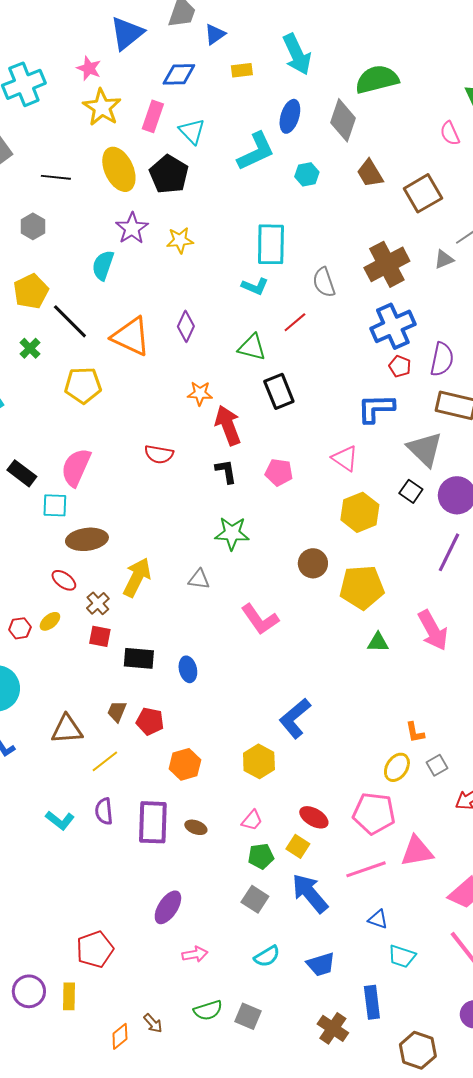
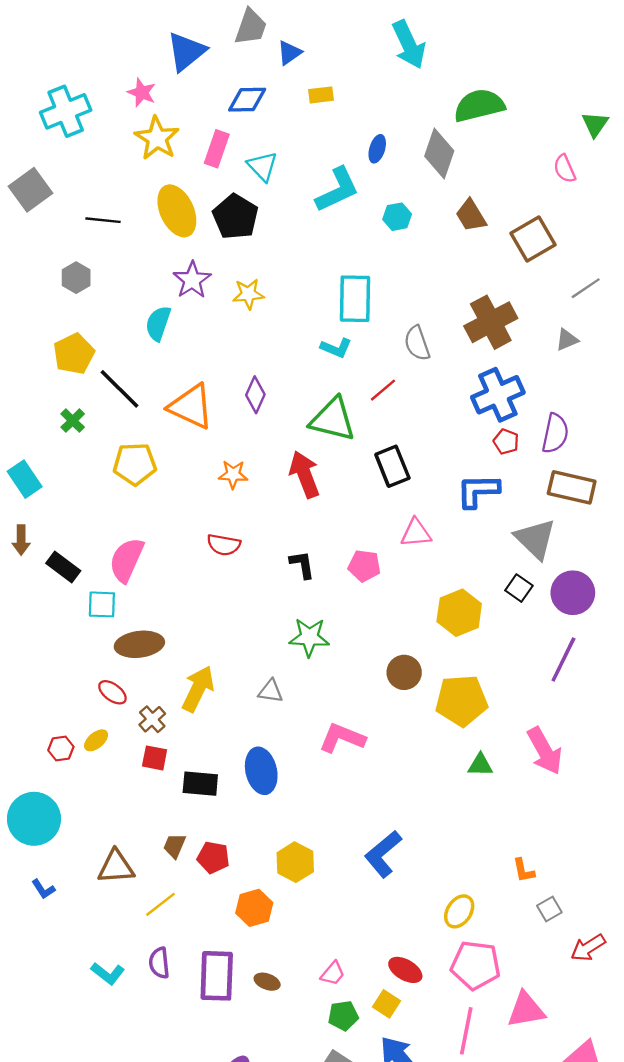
cyan arrow: (297, 54) -> (409, 45), moved
blue ellipse: (290, 116) -> (377, 149), size x0.7
gray triangle: (444, 259) -> (567, 340), moved
green triangle: (252, 347) -> (333, 419), size x1.4
black rectangle: (279, 391) -> (392, 466), moved
orange star: (200, 393) -> (233, 474), moved
red arrow: (228, 425) -> (305, 474), moved
pink triangle: (345, 458) -> (416, 533), moved, turned -40
pink L-shape: (260, 619) -> (342, 738), turned 147
blue ellipse: (188, 669) -> (261, 771), moved, size x1.5
yellow hexagon: (259, 761) -> (295, 862), moved
yellow ellipse: (397, 767) -> (459, 911), moved
pink line: (366, 869) -> (466, 1031), turned -60

